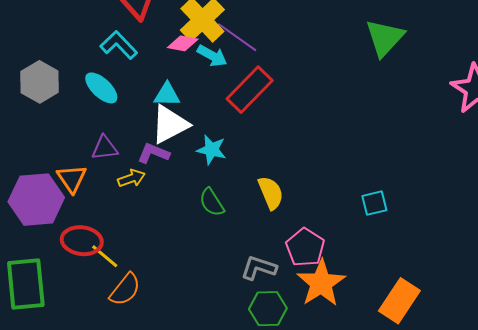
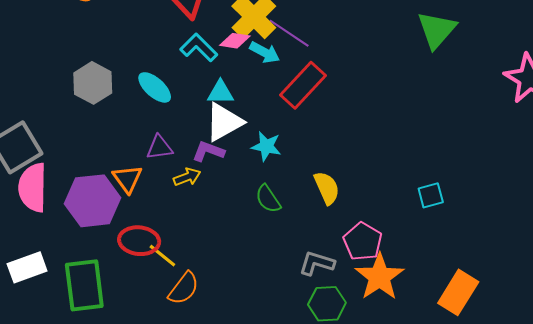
cyan L-shape: (119, 45) -> (199, 47), moved

